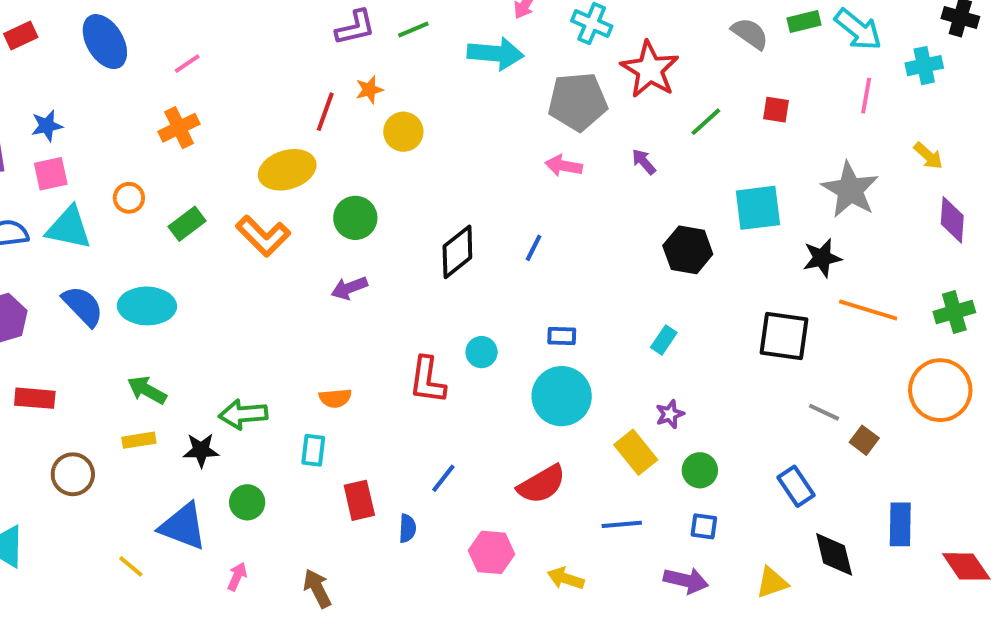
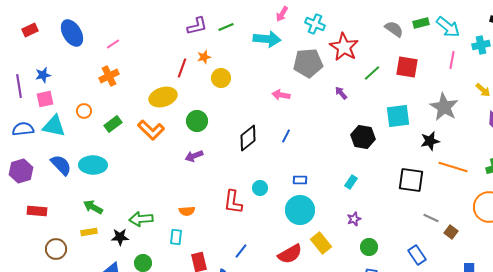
red square: (776, 110) -> (407, 67), size x1.6
pink arrow: (564, 166) -> (281, 95), moved
yellow rectangle: (636, 452) -> (321, 243), moved

